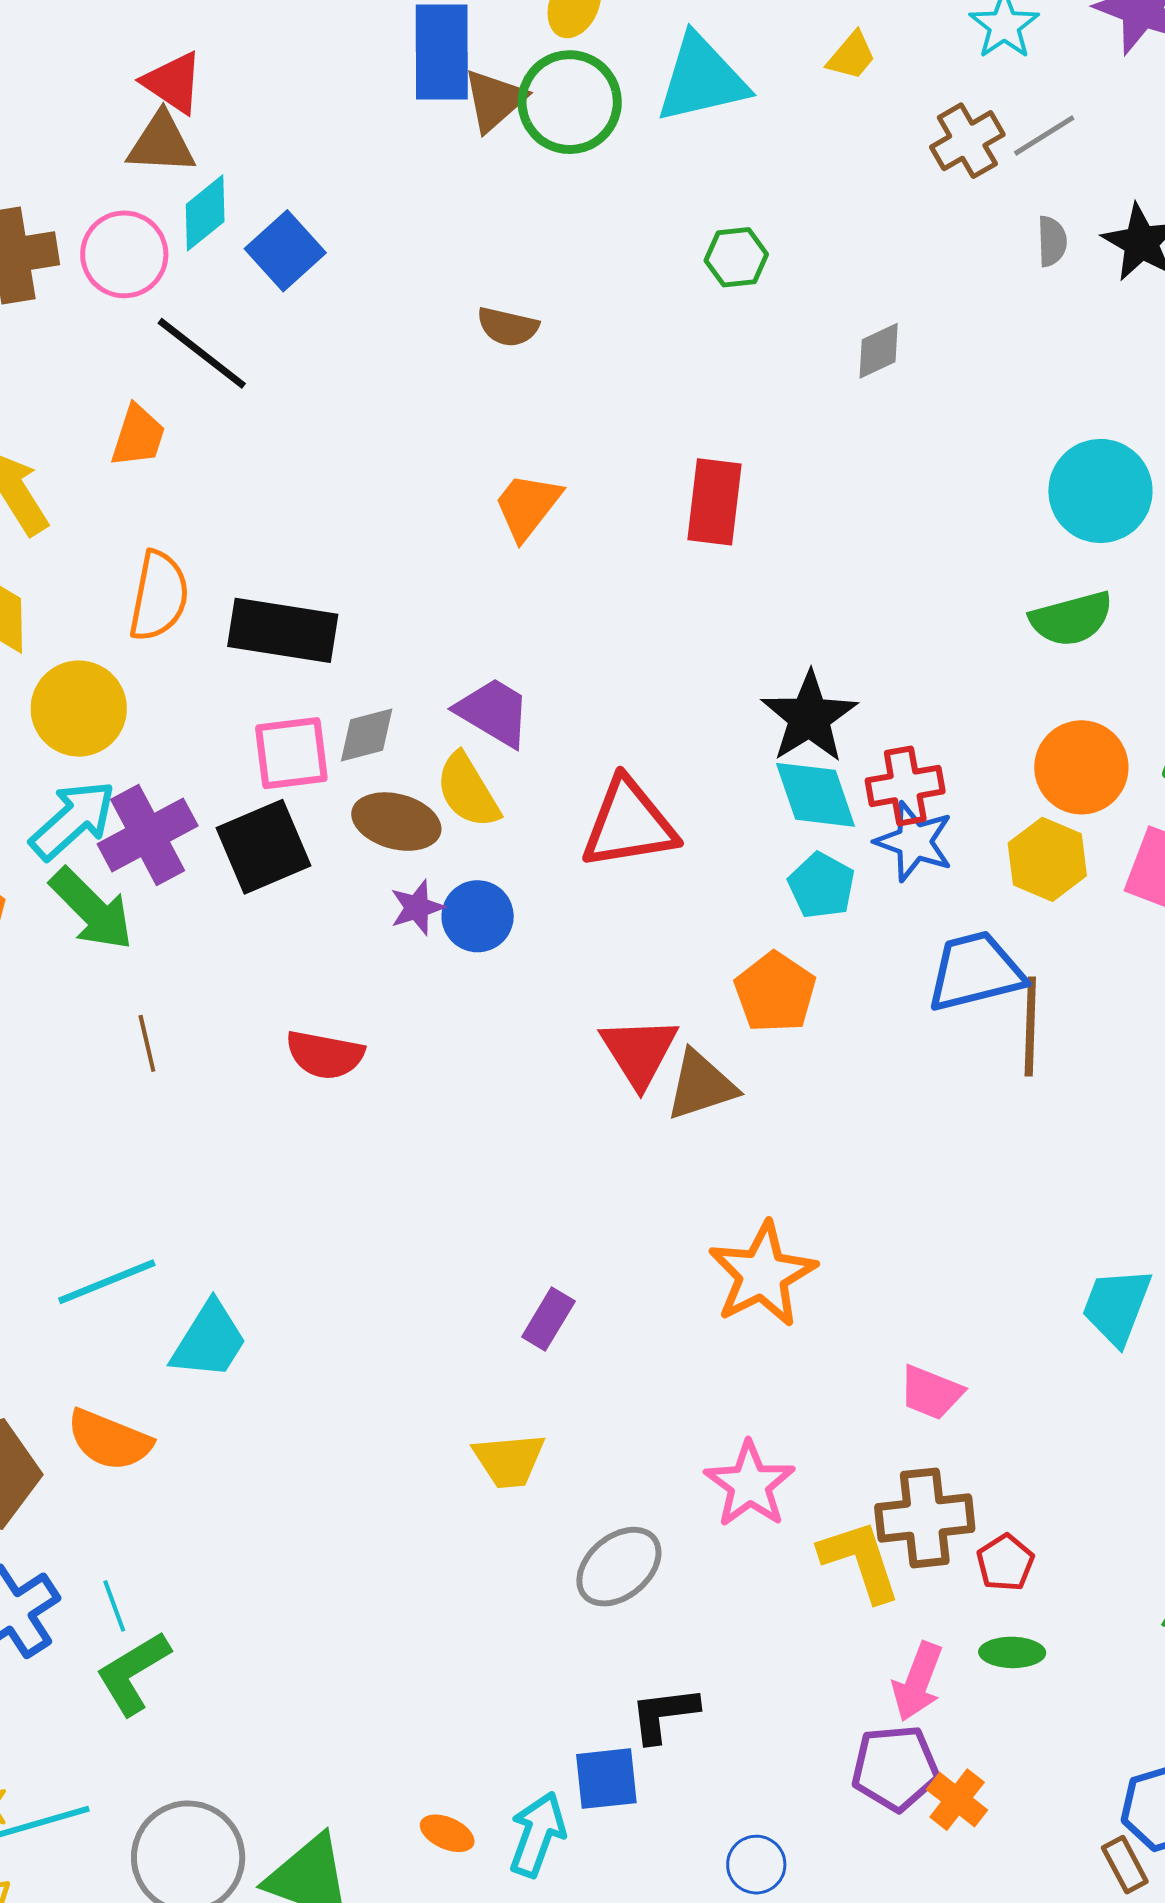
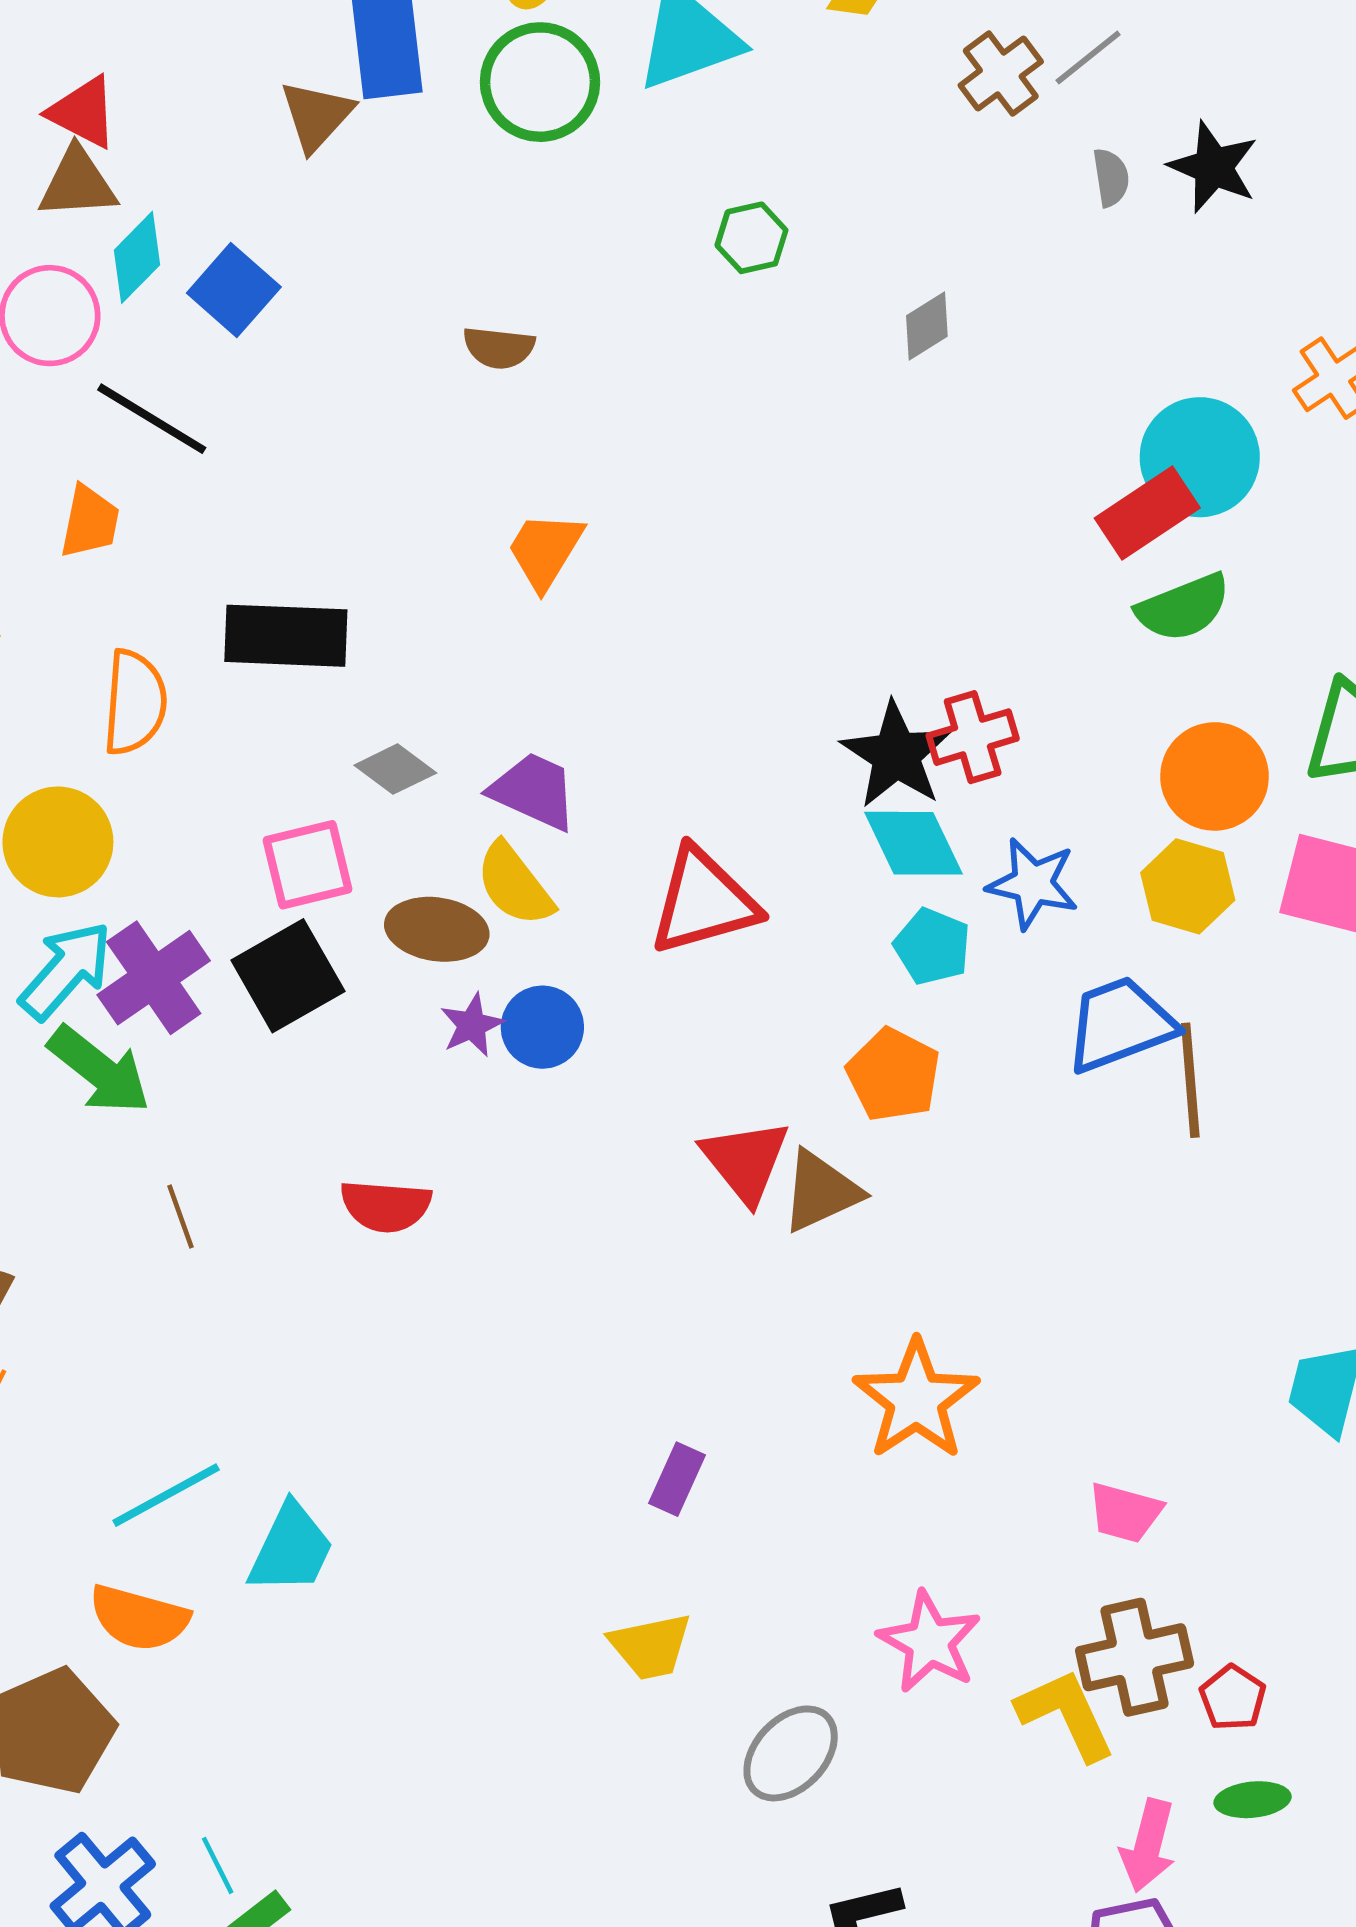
brown triangle: (494, 100) -> (316, 116), moved
red rectangle: (715, 502) -> (1147, 513), moved, turned 56
black rectangle: (283, 630) -> (286, 636), moved
gray diamond: (367, 735) -> (395, 769), moved, turned 58
red cross: (905, 786) -> (973, 737), moved
orange semicircle: (109, 1440) -> (139, 1618), moved

